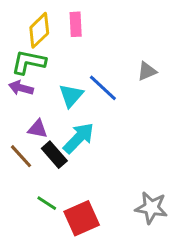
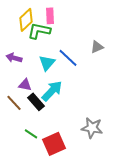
green L-shape: (29, 62) -> (39, 31), moved
gray star: (151, 208) -> (92, 128), moved

